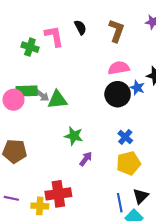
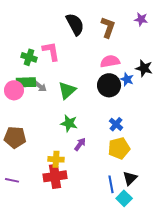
black semicircle: (80, 27) -> (75, 24), size x1.6
pink L-shape: (54, 36) -> (51, 51), moved
green cross: (30, 47) -> (29, 57), moved
green triangle: (57, 100) -> (67, 90), moved, turned -36
yellow cross: (40, 206) -> (56, 159), moved

